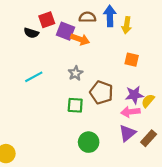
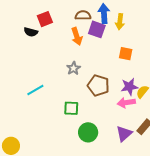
purple square: (65, 31) -> (97, 29), moved
orange arrow: (80, 39) -> (77, 36), turned 54
cyan line: (34, 77) -> (35, 90), moved
green square: (75, 105) -> (71, 108), moved
purple triangle: (127, 133) -> (124, 134), moved

